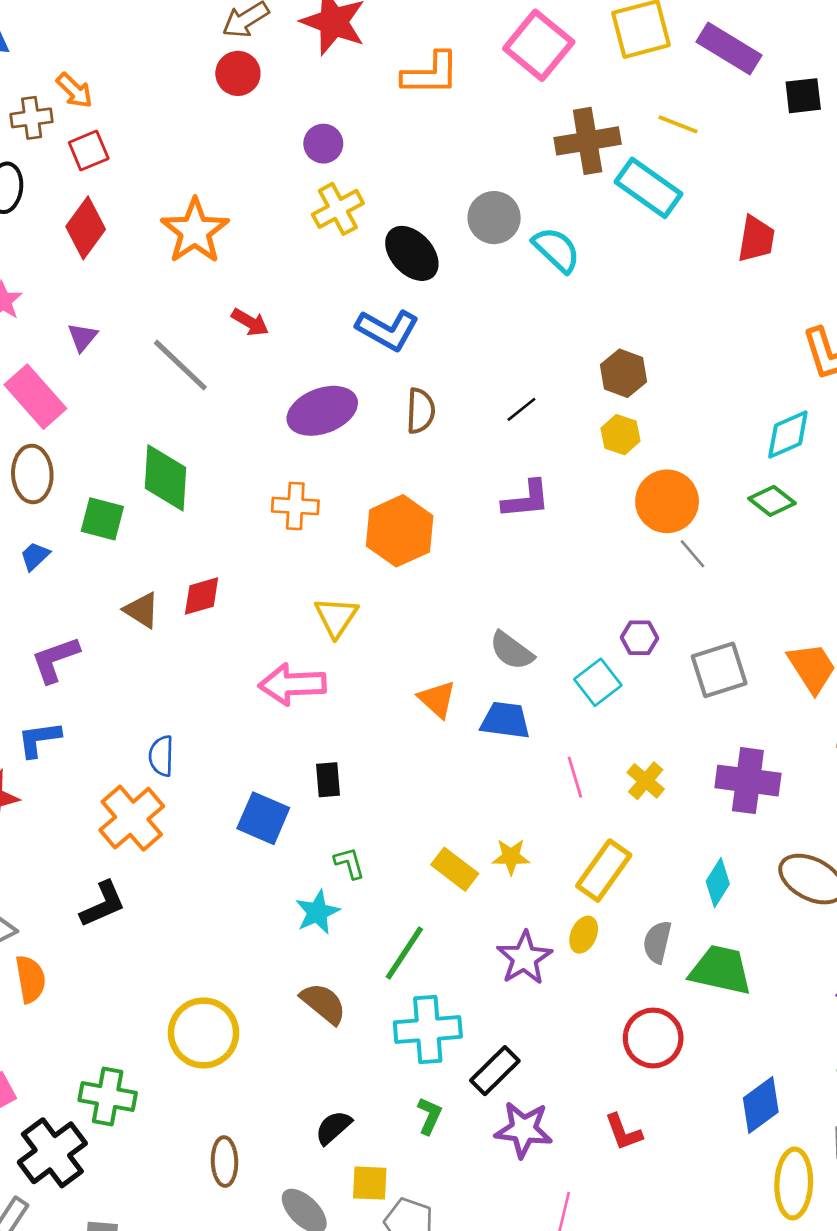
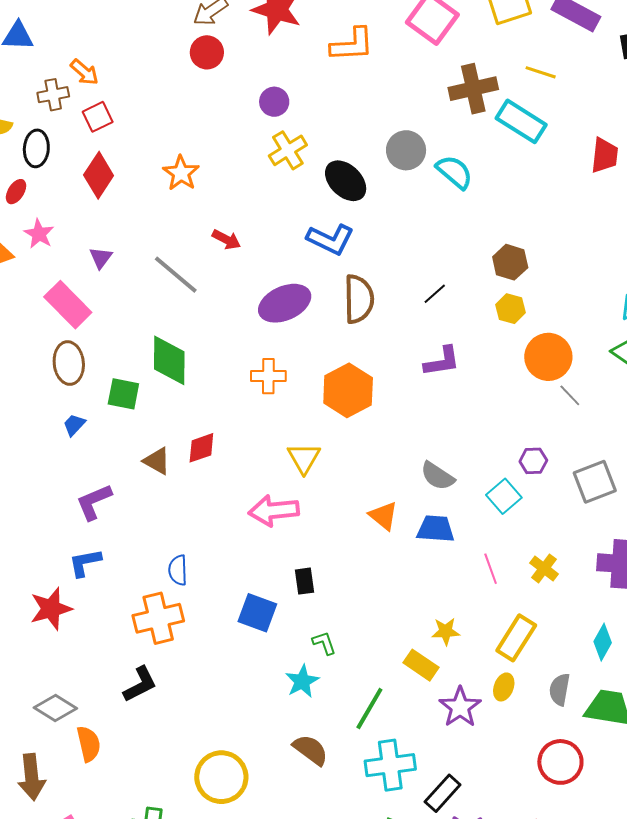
orange star: (195, 231) -> (181, 173), size x0.7
brown semicircle: (421, 411) -> (359, 299), size x1.4
orange cross: (132, 818) -> (158, 618), turned 30
yellow rectangle: (455, 869) -> (421, 665), moved

